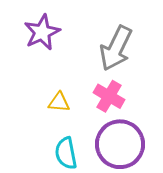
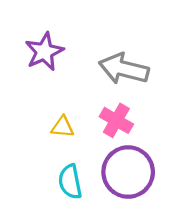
gray arrow: (116, 48) -> (124, 69), turned 78

